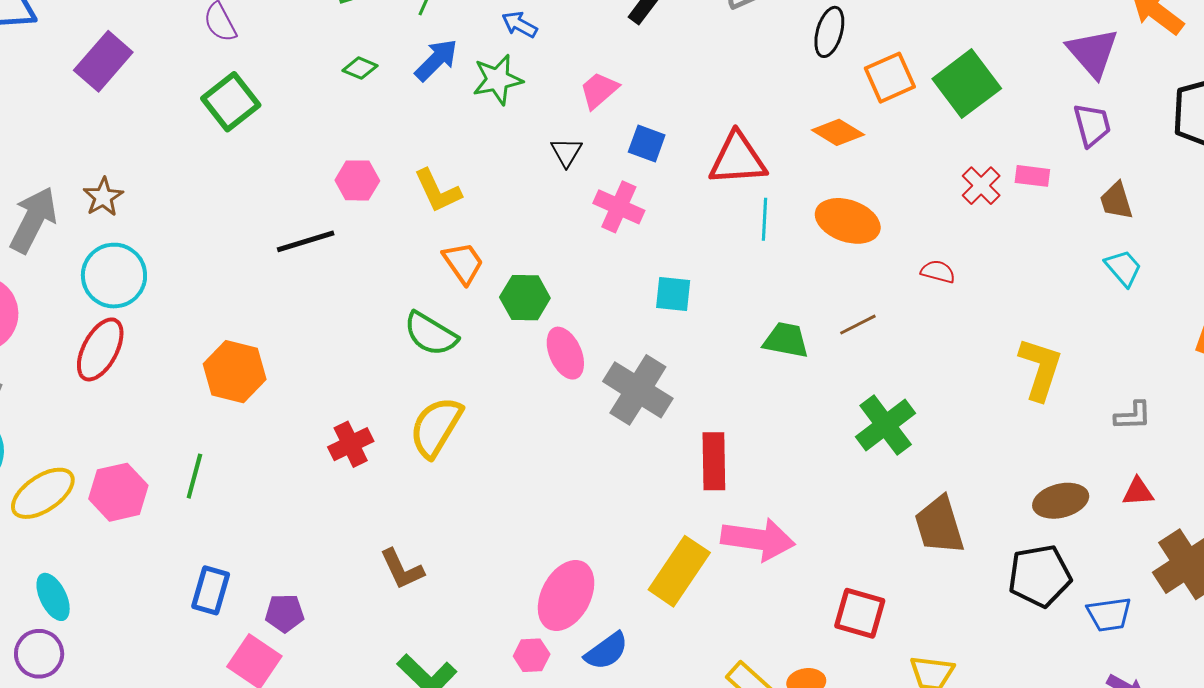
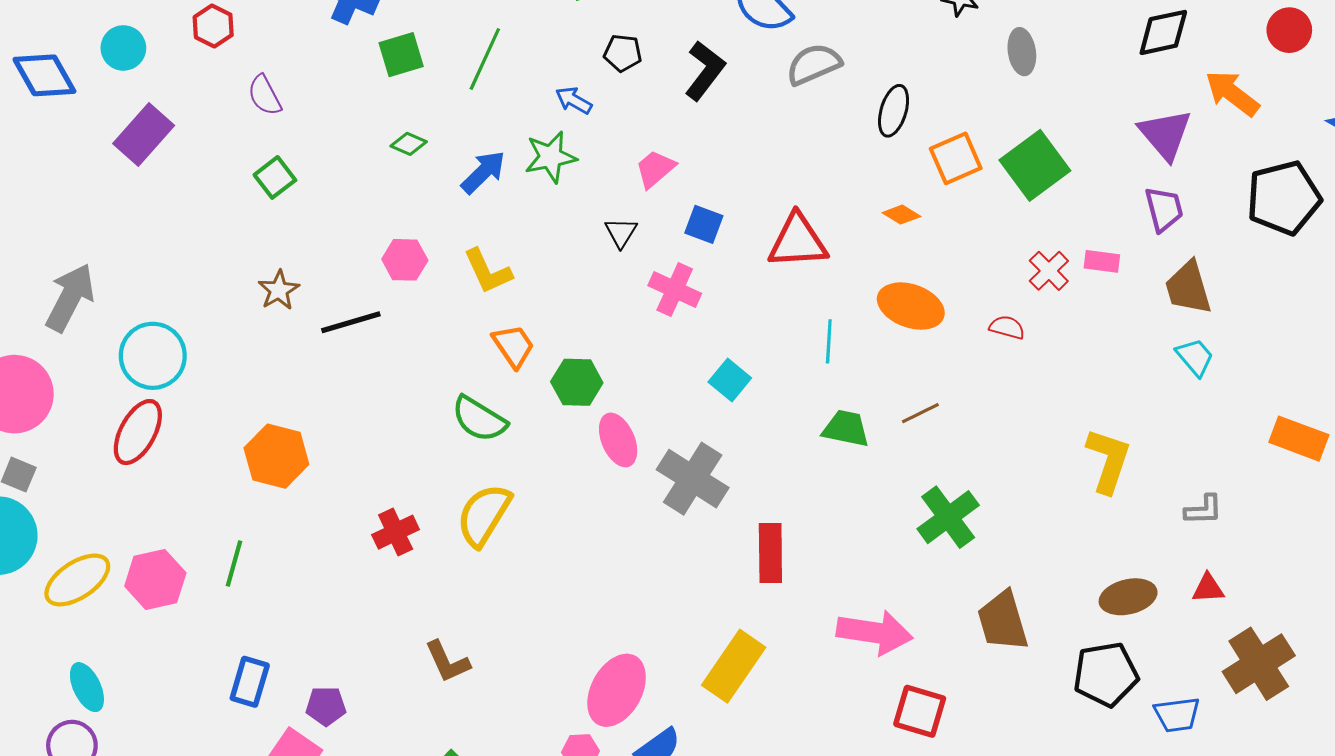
blue arrow: (436, 60) -> (483, 172), moved
green square: (231, 102) -> (275, 177), size x0.7
orange diamond: (838, 132) -> (901, 215), size x0.7
brown star: (103, 197) -> (279, 290), moved
brown trapezoid: (1116, 201) -> (1188, 288), size x1.4
cyan line: (764, 219) -> (829, 341), moved
red semicircle: (938, 272) -> (1007, 327), moved
cyan square: (673, 294) -> (730, 380), turned 33
pink arrow: (758, 539) -> (875, 632), moved

